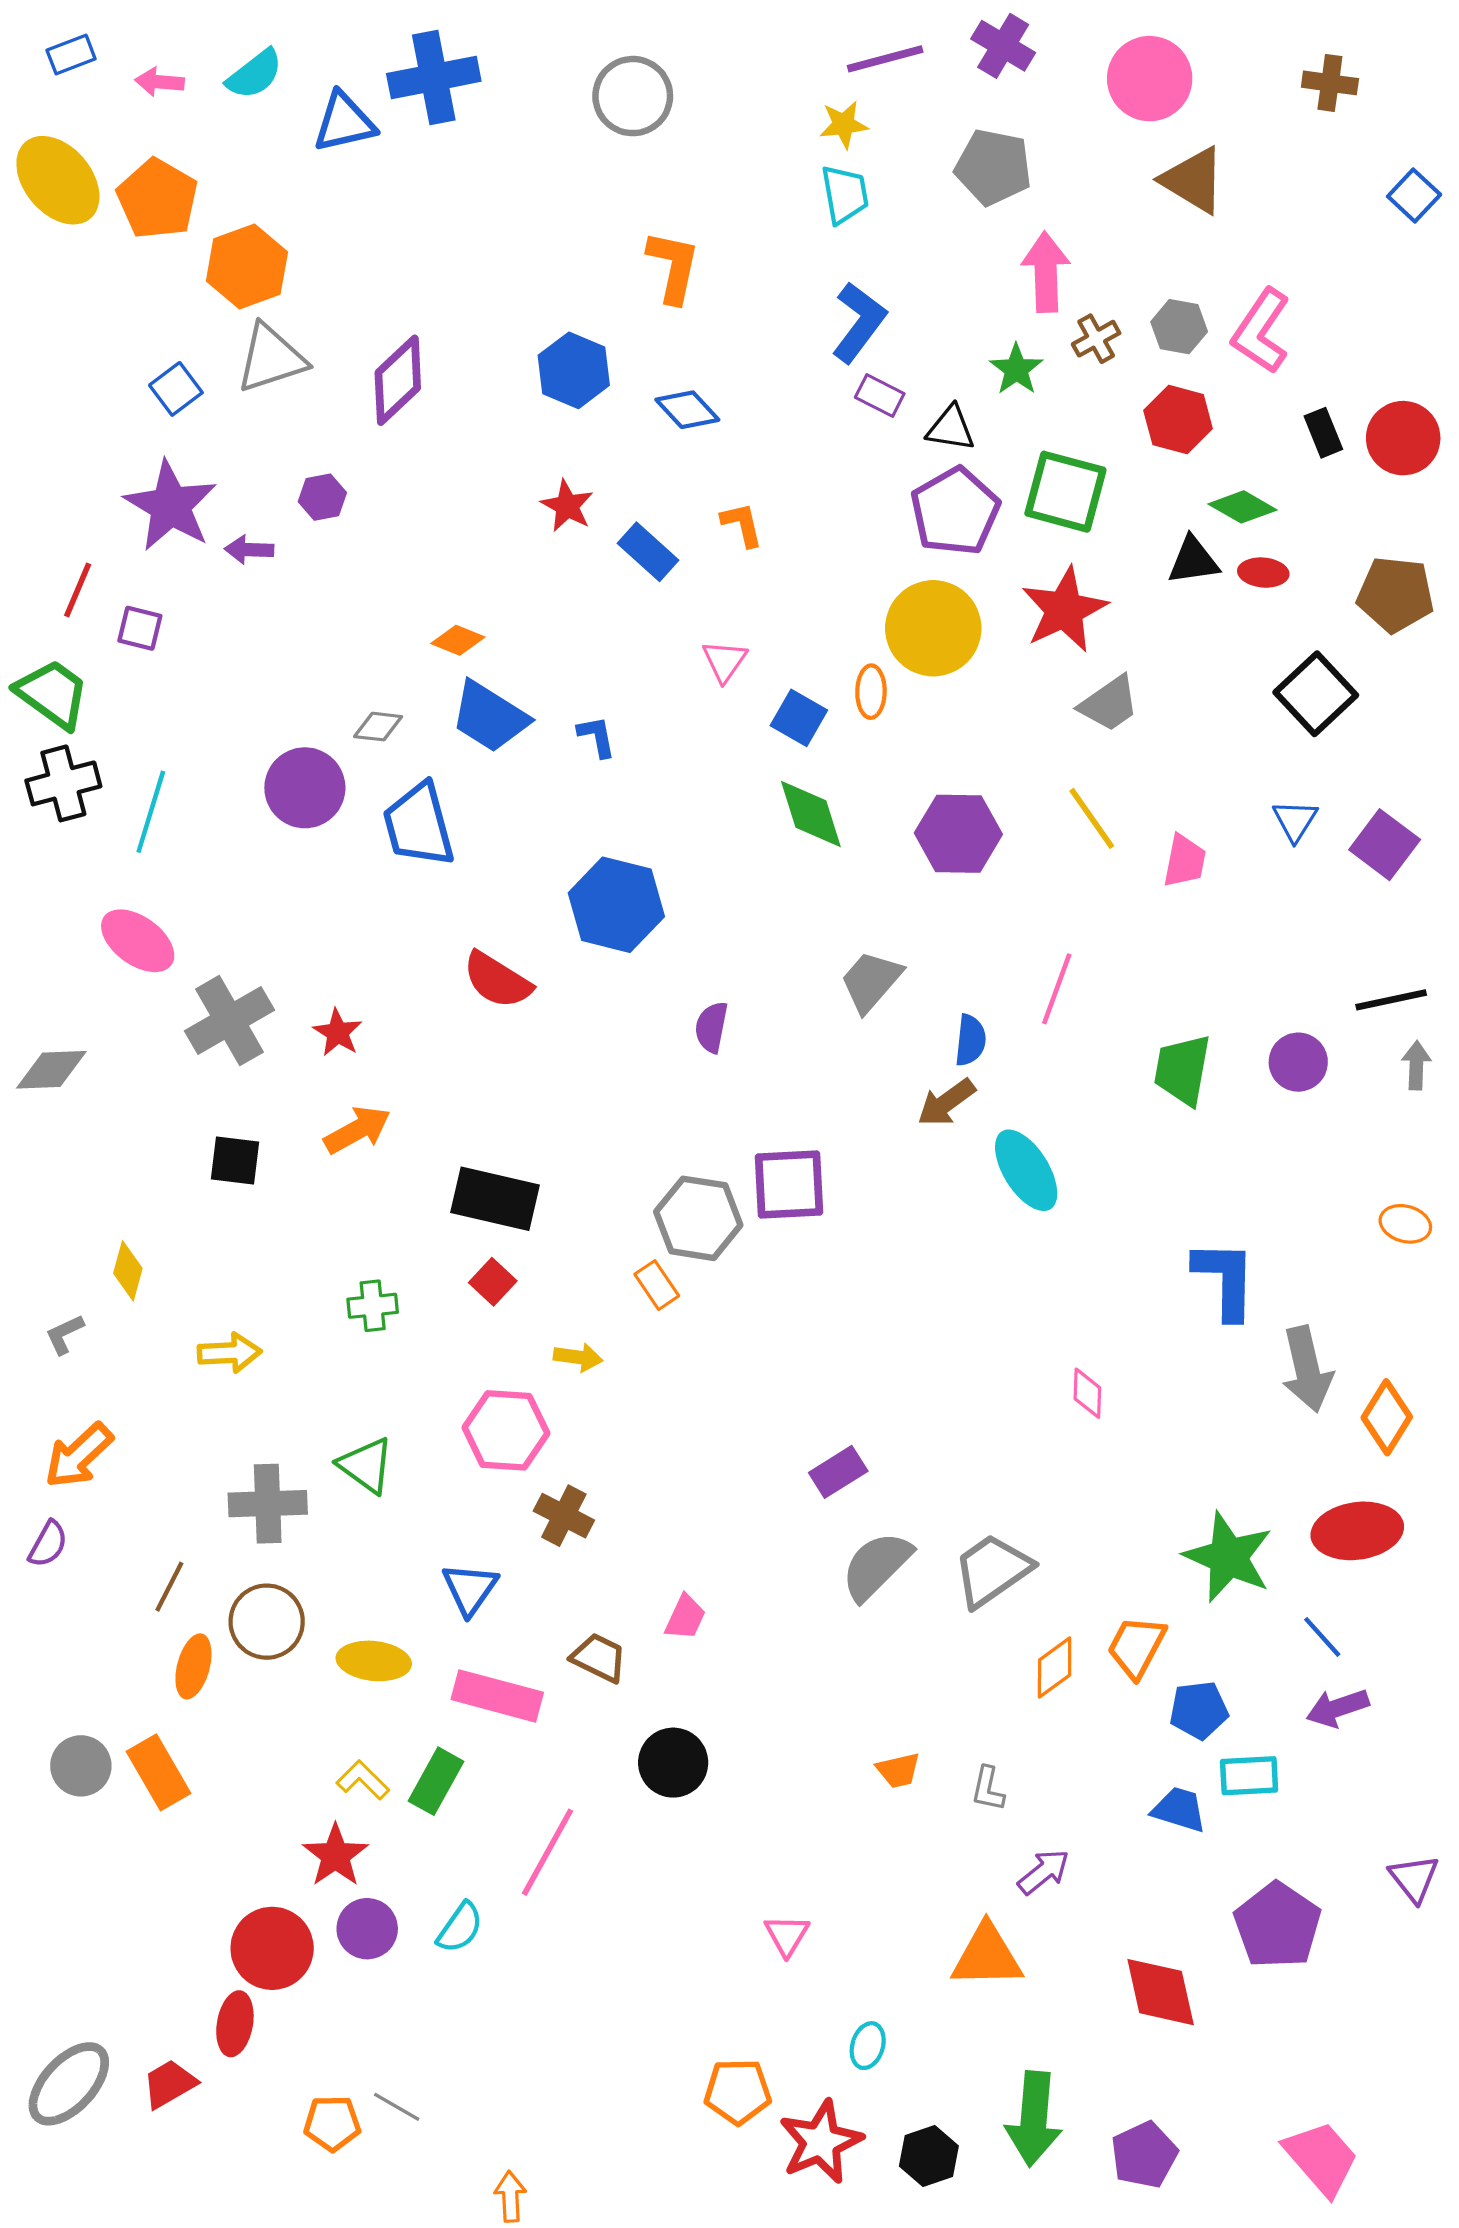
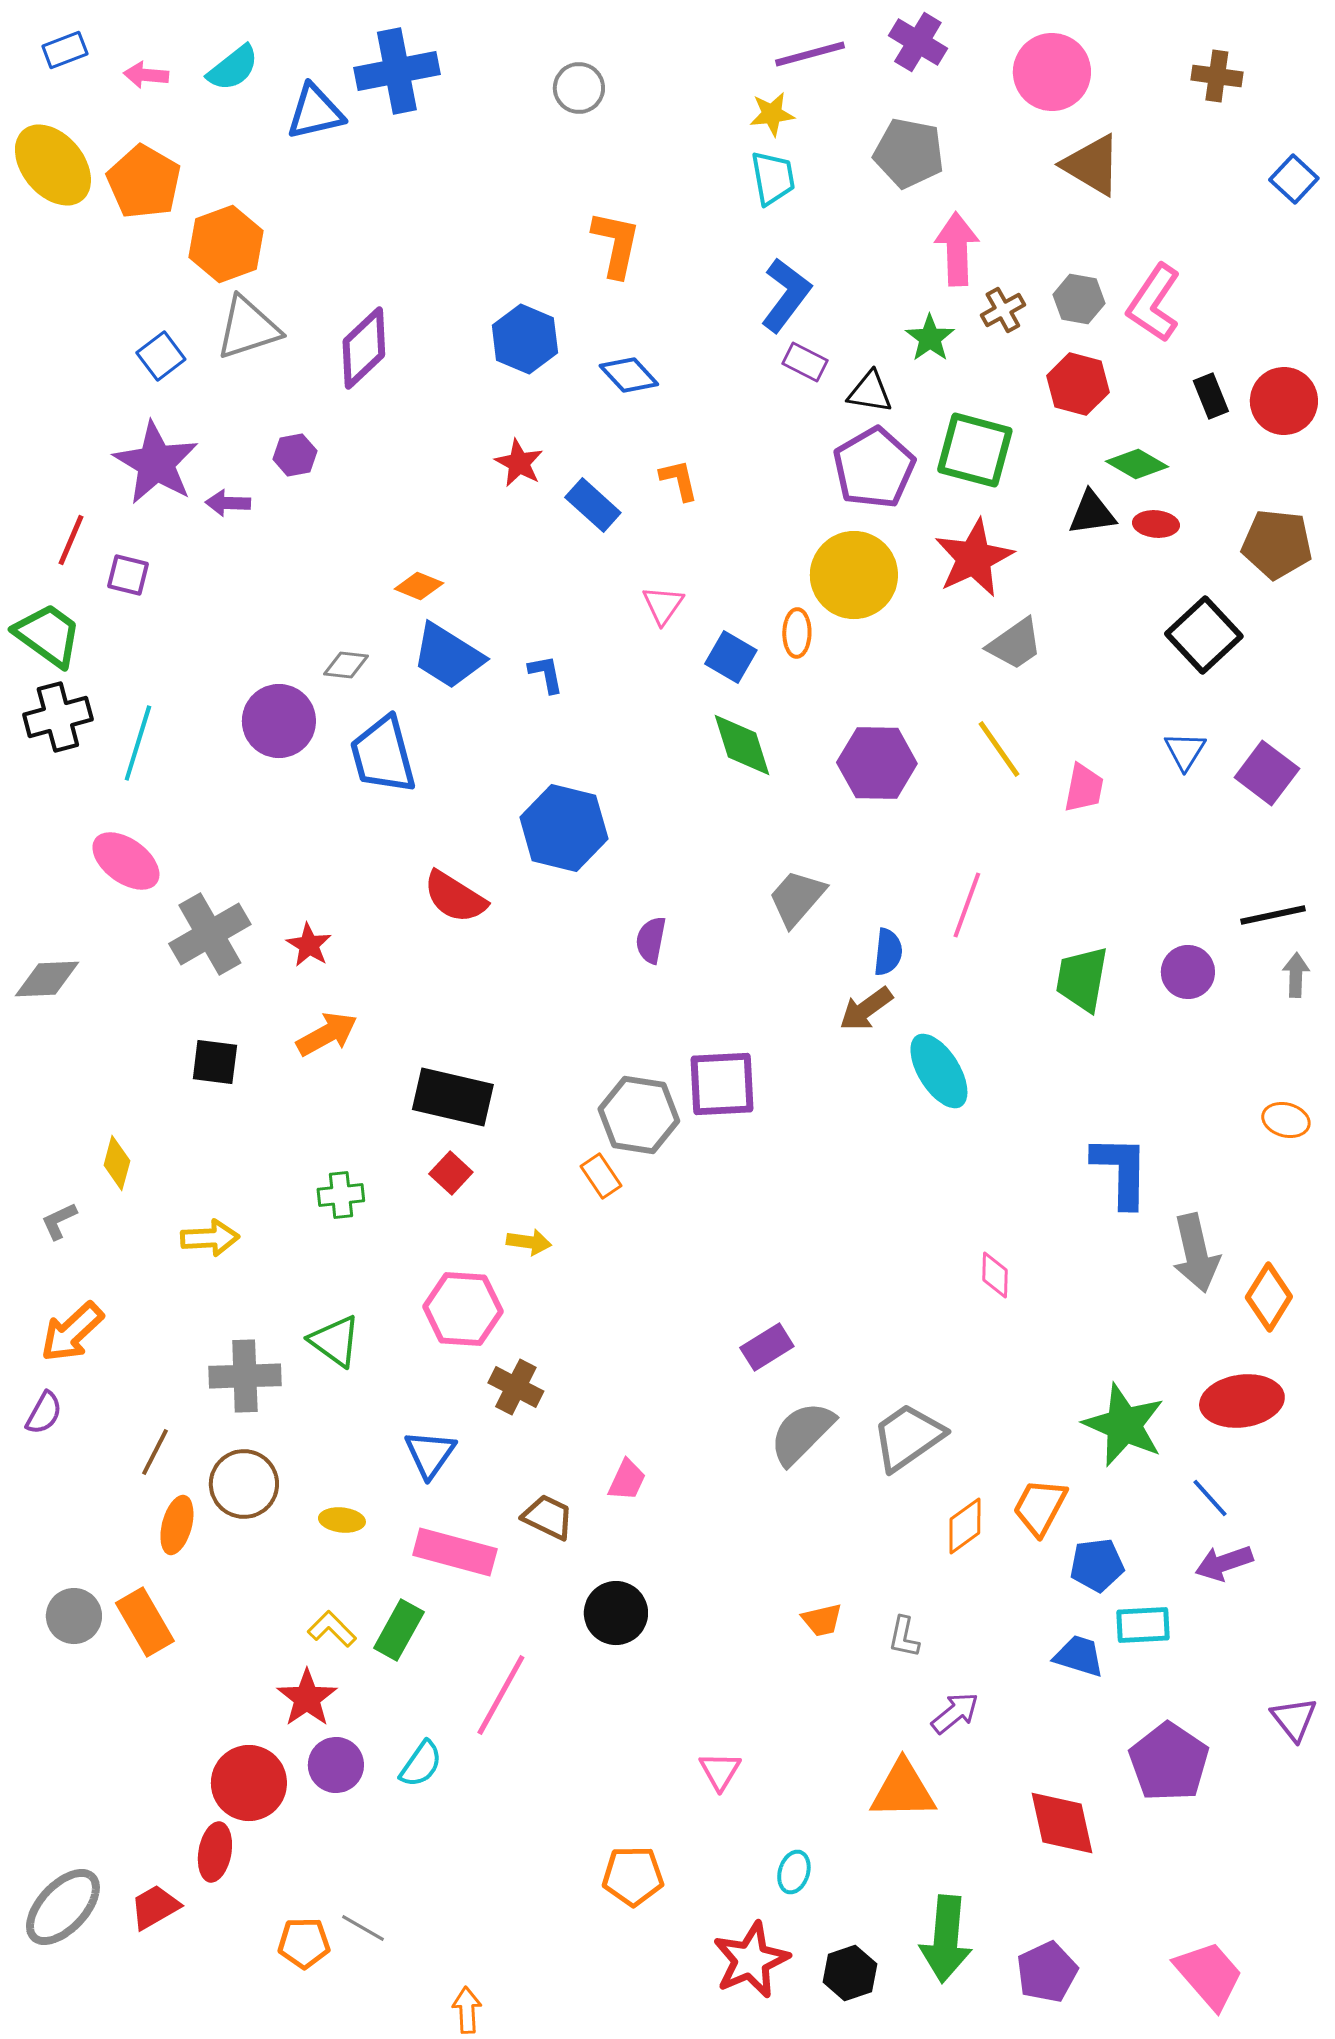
gray circle: (633, 96) -> (579, 88), size x0.7
yellow ellipse: (374, 1661) -> (342, 1520), size x0.7
orange pentagon: (738, 2092) -> (633, 1876), moved

